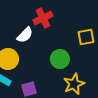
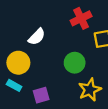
red cross: (43, 18) -> (81, 18), moved

